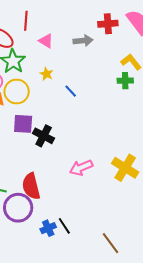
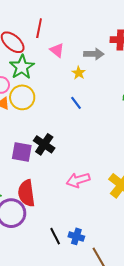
yellow star: (46, 74) -> (79, 73), moved
purple square: (23, 124) -> (22, 152), moved
blue cross: (48, 228) -> (76, 236), moved, turned 35

